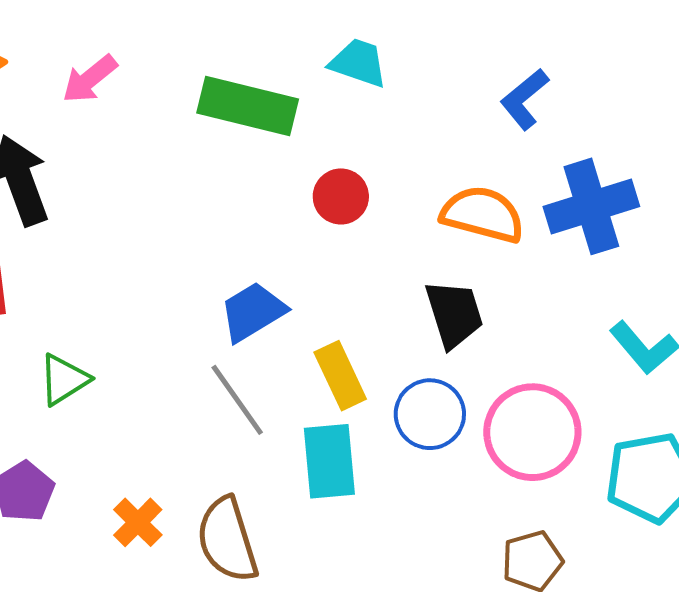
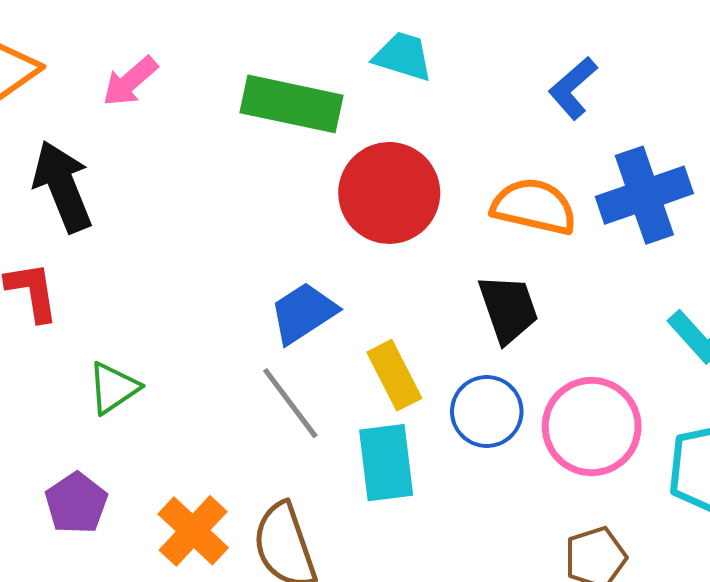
red circle: (341, 196) -> (389, 193), size x1.8
orange cross: (138, 522) -> (193, 531), size x1.4

